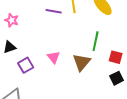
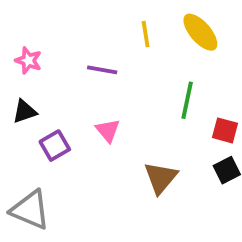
purple line: (54, 11) -> (102, 70), moved
brown triangle: (82, 62) -> (161, 178), moved

